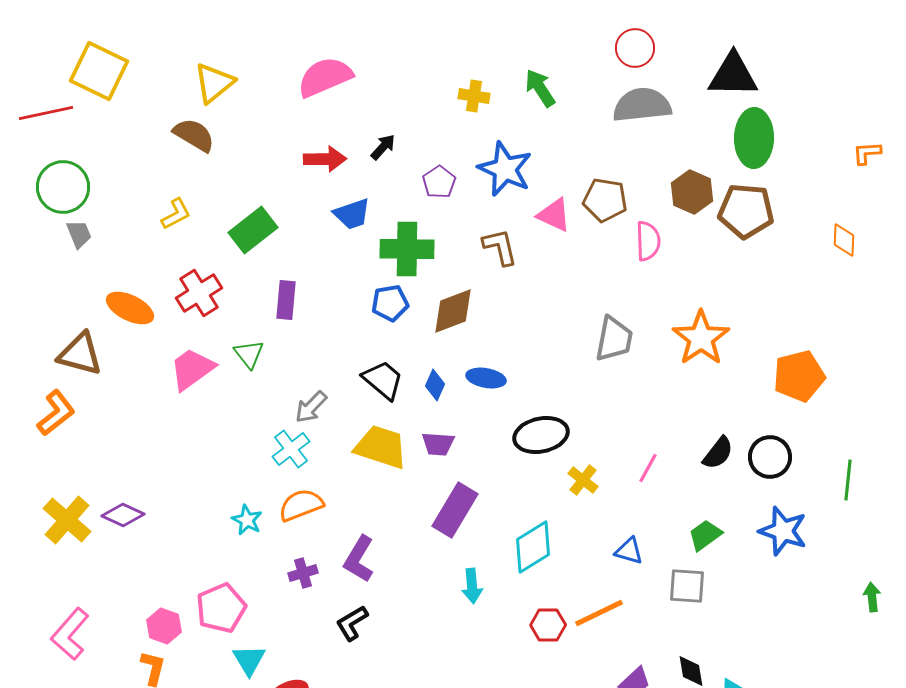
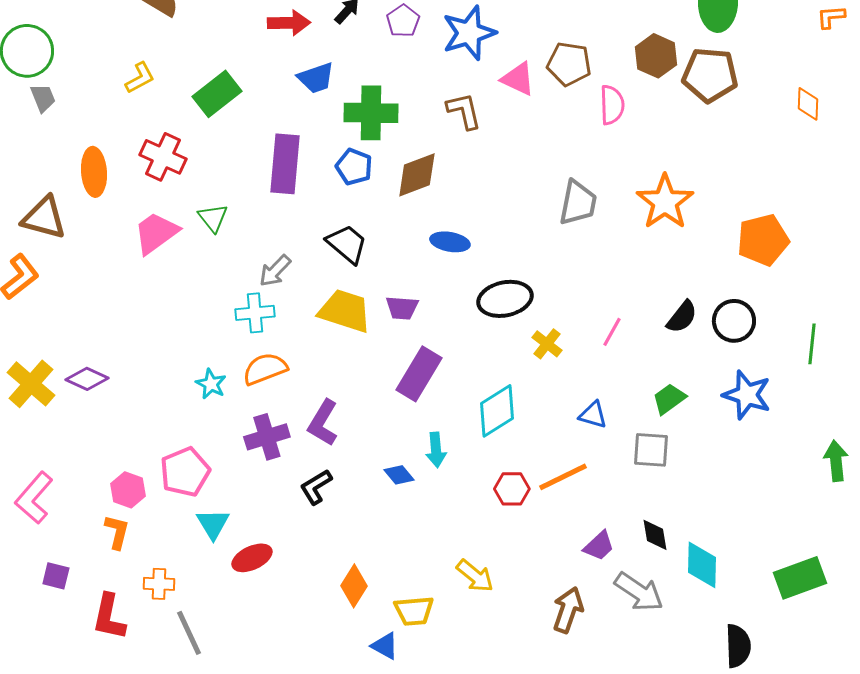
blue star: (505, 169) -> (469, 33), turned 30
purple pentagon: (439, 182) -> (403, 21), moved
red cross: (199, 293) -> (163, 157), turned -33
purple rectangle: (286, 300) -> (285, 164), moved, size x1.5
blue pentagon: (390, 303) -> (354, 167), turned 30
orange ellipse: (130, 308) -> (94, 172), turned 60
blue diamond: (435, 385) -> (399, 475), moved, turned -64
cyan cross: (291, 449) -> (255, 313), turned 33
purple cross: (303, 573) -> (267, 437), size x1.5
green arrow: (872, 597) -> (836, 461), size x1.4

